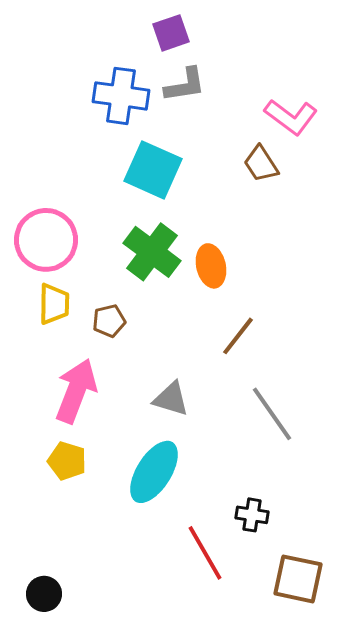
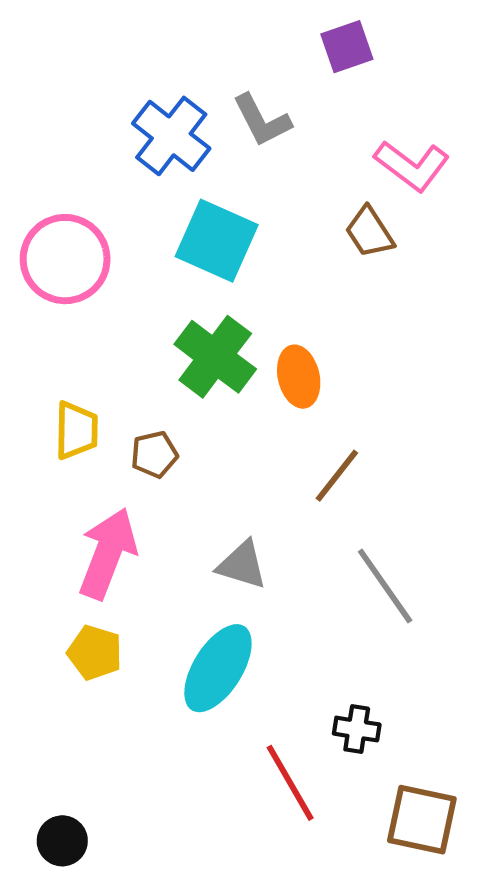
purple square: (171, 33) -> (347, 47), moved
gray L-shape: (185, 85) -> (262, 120), turned 72
blue cross: (121, 96) -> (171, 136), turned 30
pink circle: (46, 240) -> (65, 259), moved

